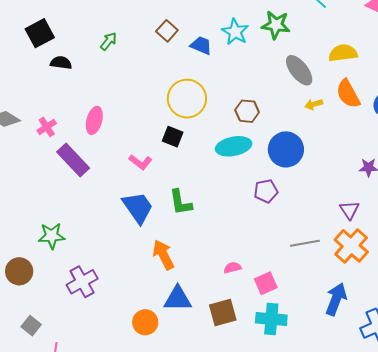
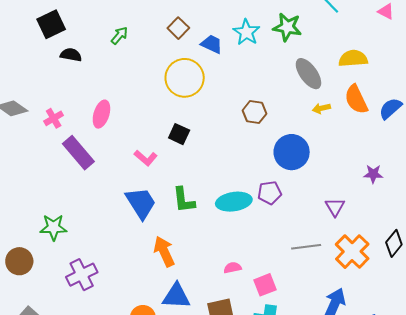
yellow circle: (187, 99) -> (185, 78), moved
cyan ellipse: (234, 146) -> (234, 202), moved
purple triangle: (350, 210) -> (335, 207), moved

